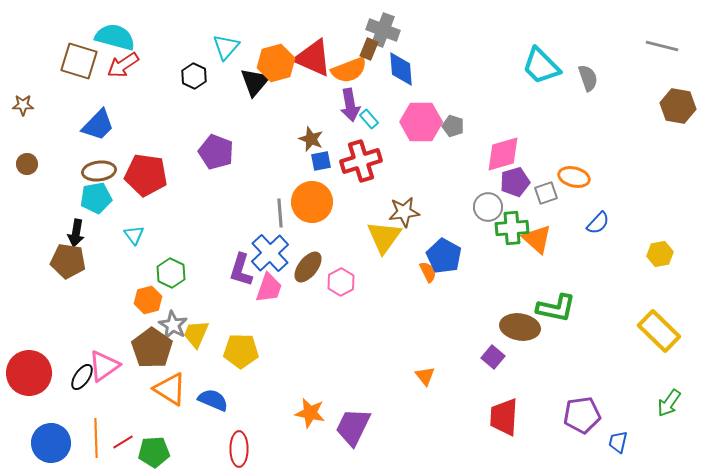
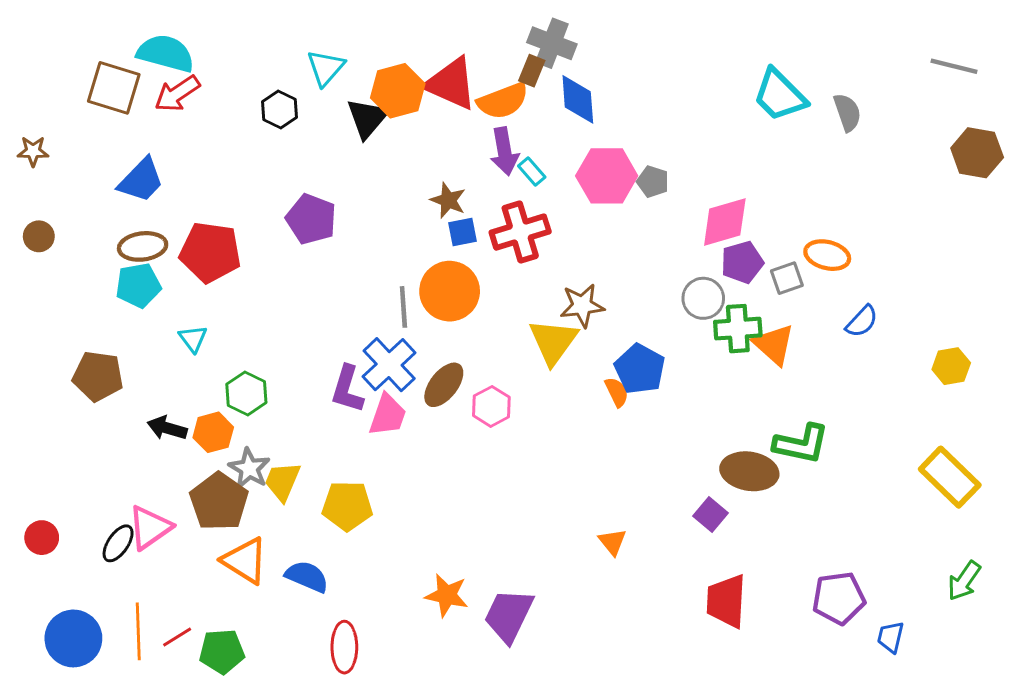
black arrow: (76, 233) -> (167, 428), moved, turned 96
red circle: (29, 373) -> (42, 538), size x0.5

